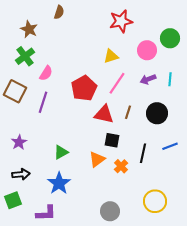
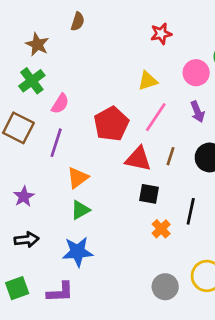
red star: (121, 21) -> (161, 34), size x0.7
purple arrow: (148, 79) -> (197, 112), turned -91
orange triangle: (97, 159) -> (78, 178), moved
blue star: (59, 183) -> (78, 252), turned 30
green square: (13, 200) -> (17, 288), moved
gray circle: (110, 211) -> (165, 287), moved

